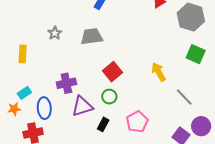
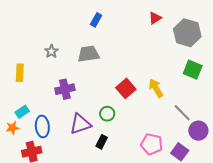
red square: (113, 72) -> (126, 88), moved
purple cross: (66, 83) -> (65, 89), moved
pink pentagon: (137, 122) -> (152, 144), moved, turned -30
purple circle: (201, 126) -> (198, 131), moved

